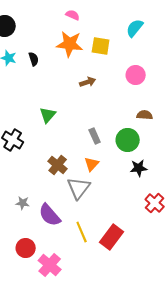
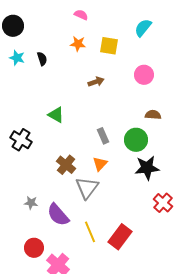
orange star: (70, 44) -> (78, 44), size x0.6
green triangle: (48, 115) -> (56, 115), turned -42
black star: (139, 168) -> (147, 168), size x1.4

